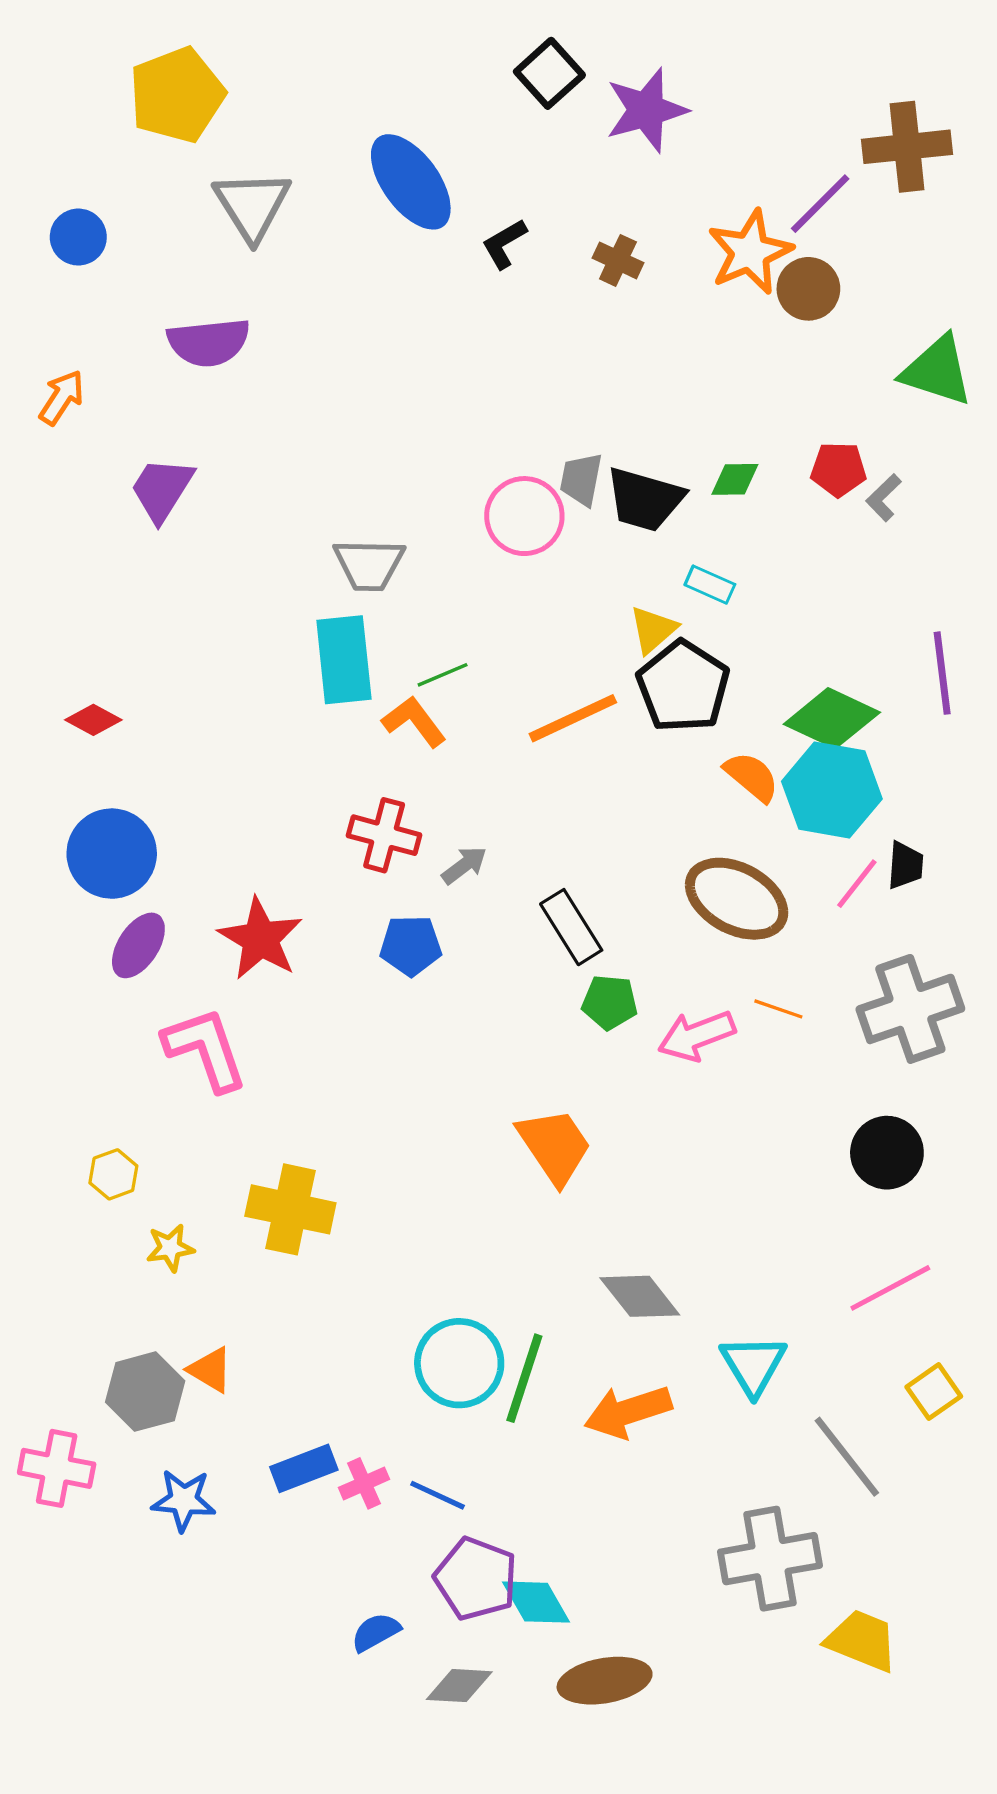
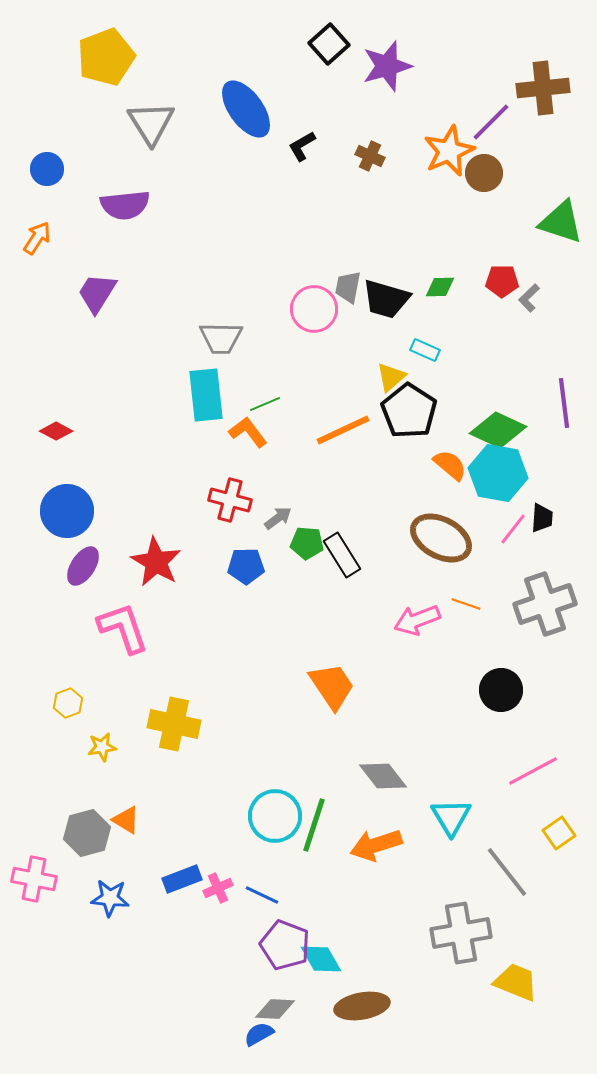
blue circle: (78, 237) -> (47, 169), moved
green pentagon: (610, 1002) -> (307, 543), moved
black circle: (887, 1153) -> (501, 690), moved
blue semicircle: (376, 1632) -> (259, 1034), moved

